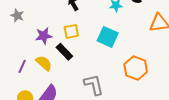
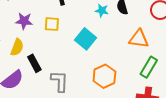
black rectangle: (64, 52) -> (34, 63), moved
yellow semicircle: (44, 63) -> (17, 47), turned 54

